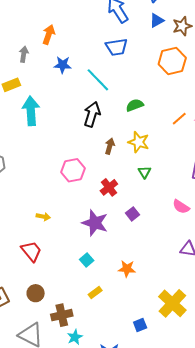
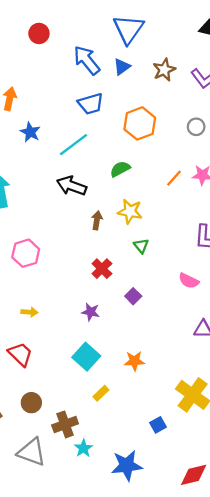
blue triangle: (157, 20) -> (122, 67), moved
orange hexagon: (172, 61) -> (140, 123), moved
blue star: (63, 65) -> (30, 132), turned 30
cyan line: (98, 80) -> (73, 145), turned -76
black arrow: (92, 114) -> (72, 186), turned -80
pink hexagon: (73, 170) -> (26, 253), moved
purple star: (95, 223) -> (91, 312), size x0.6
cyan square: (87, 260) -> (86, 357), size x1.6

